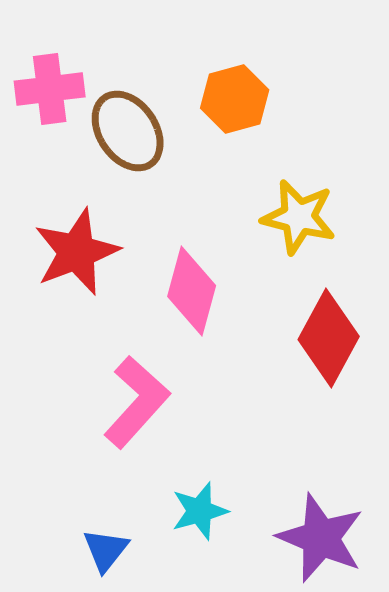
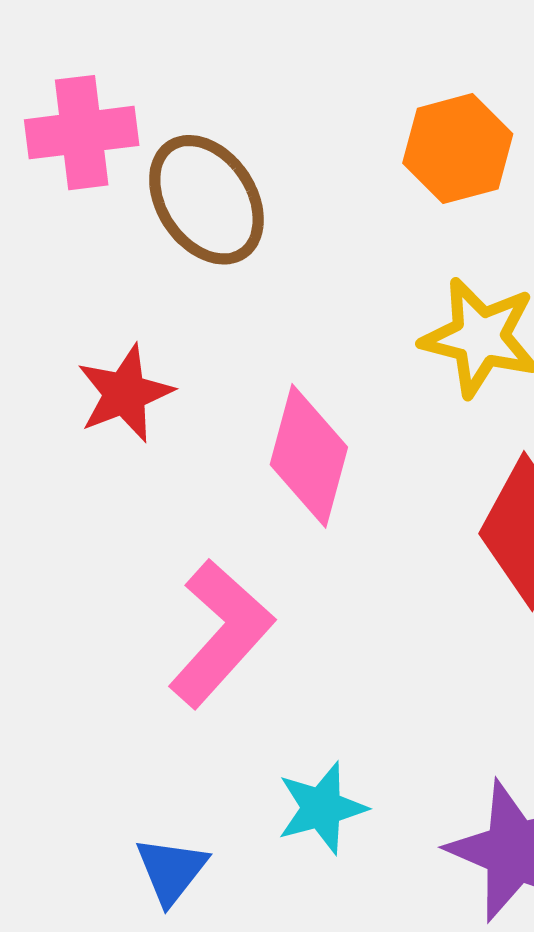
orange hexagon: (235, 99) -> (458, 149), moved
red star: (77, 252) -> (125, 393), size x0.7

